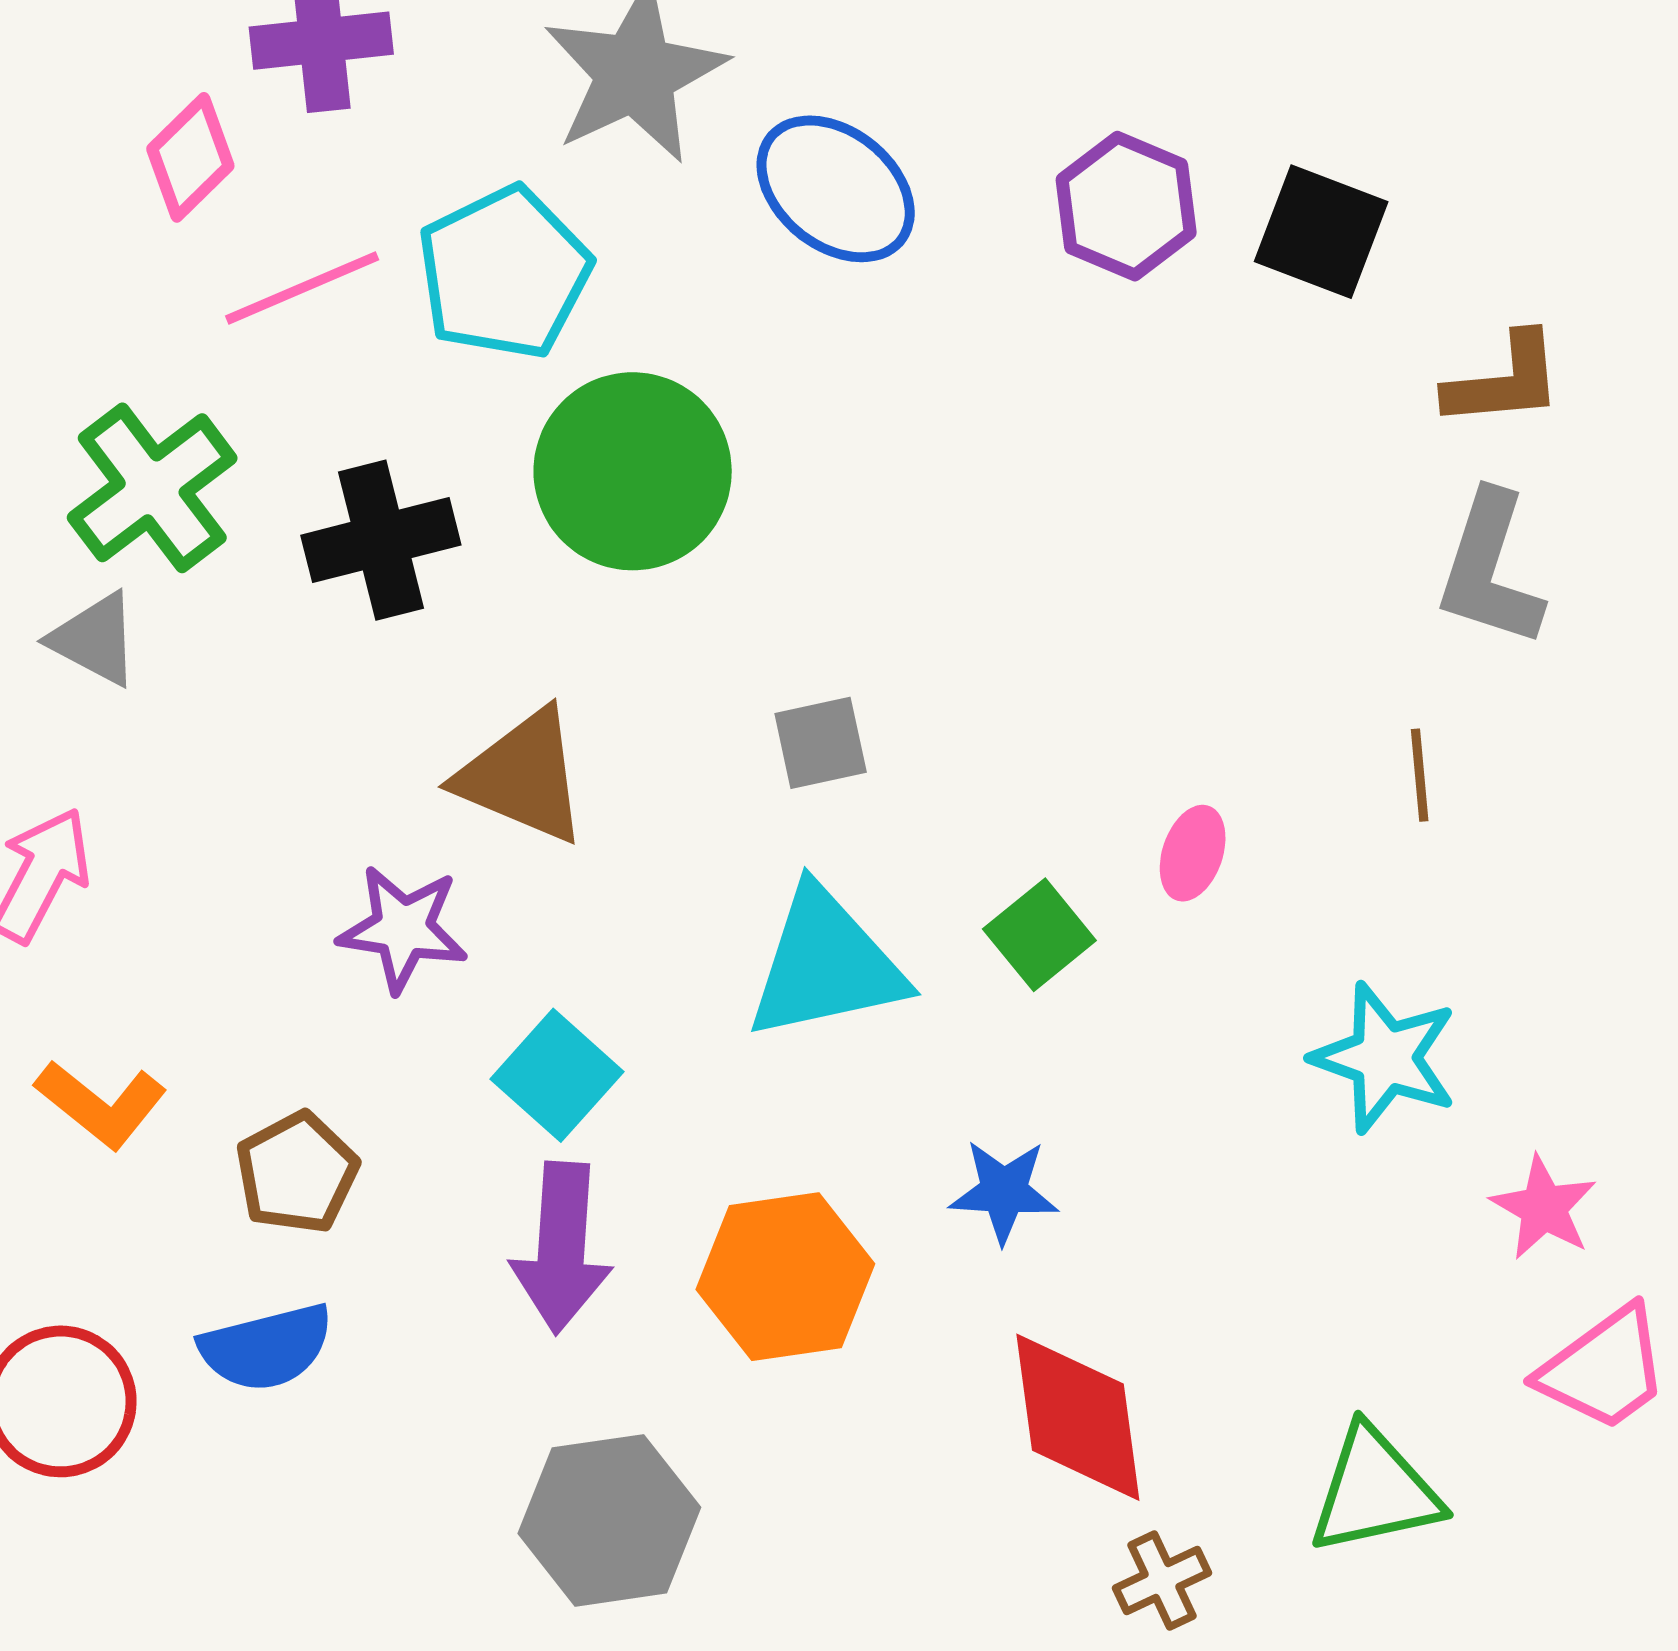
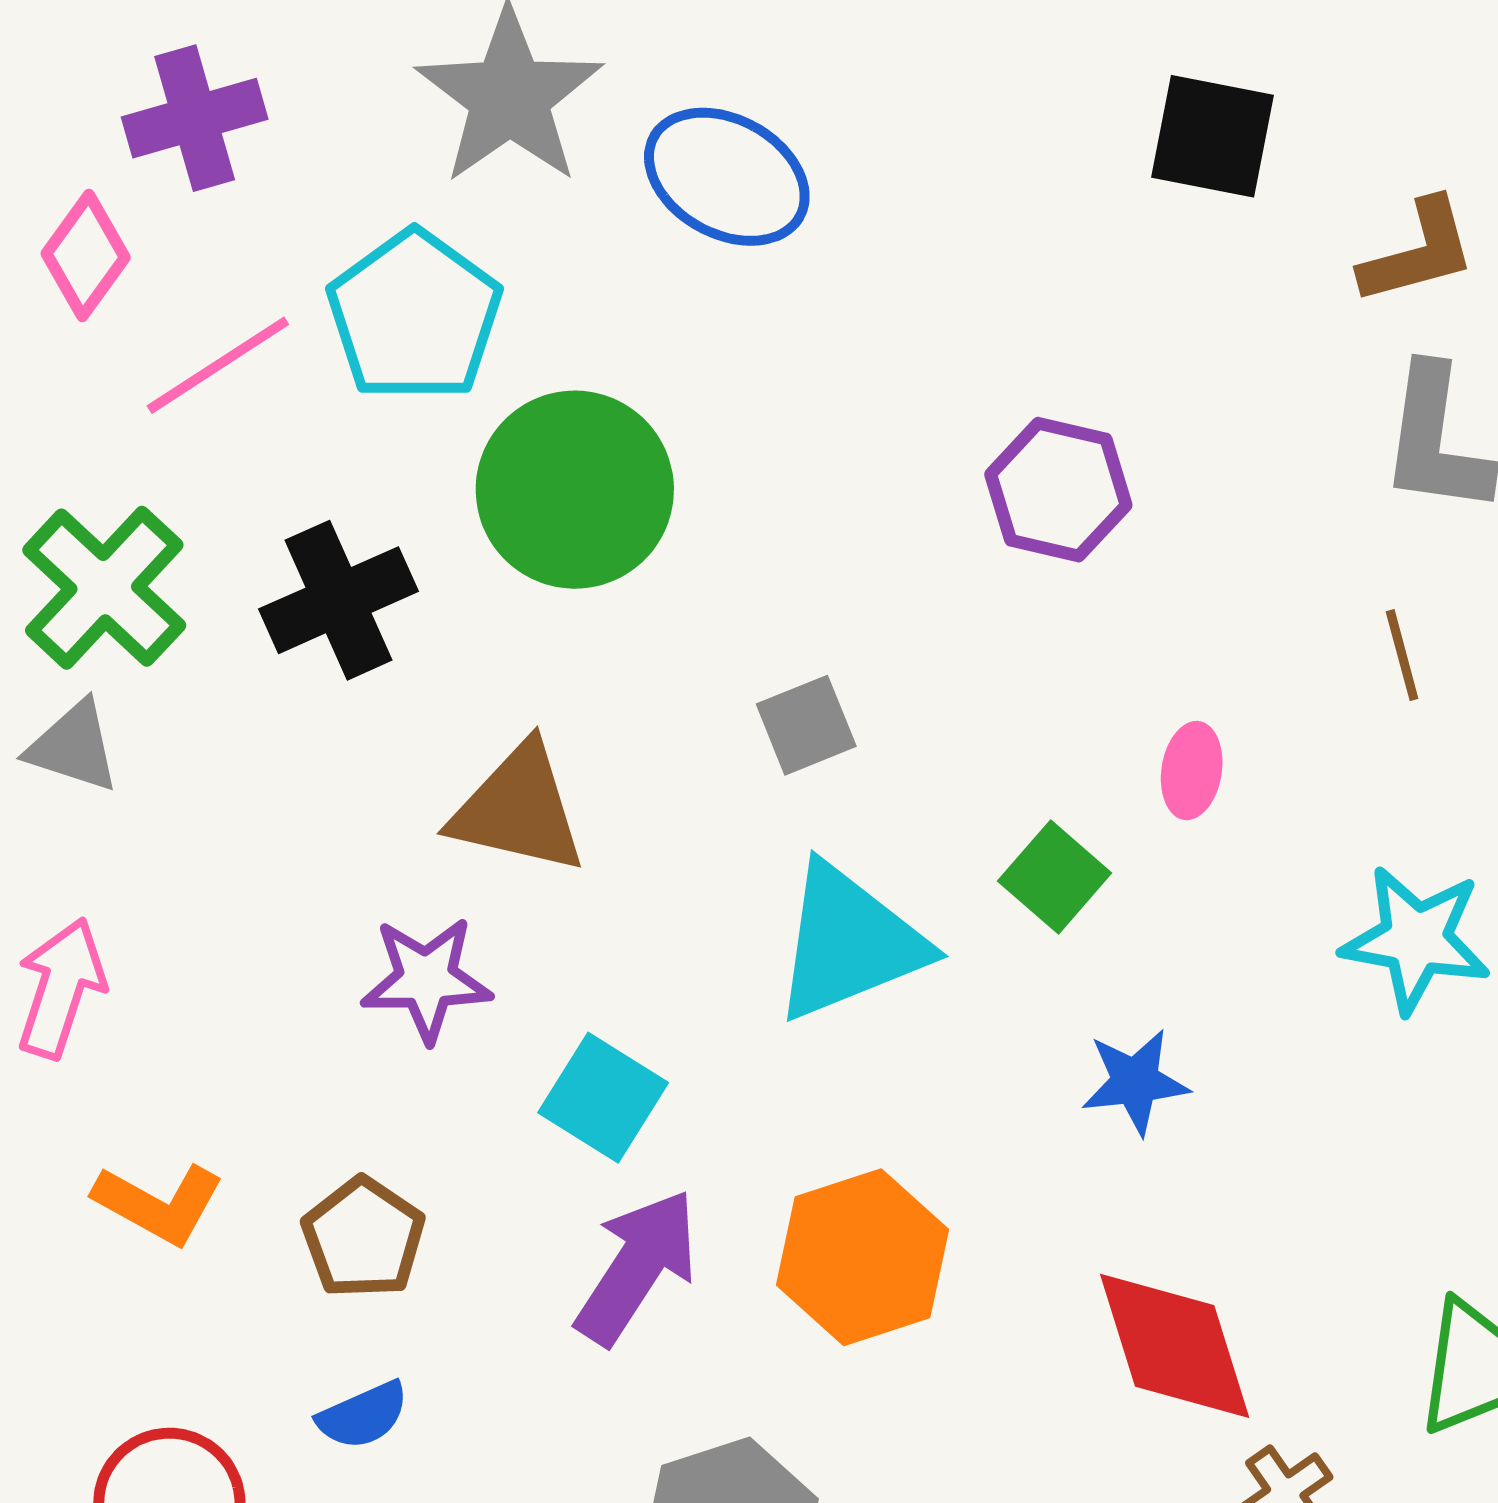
purple hexagon: (1126, 206) -> (1058, 490), moved
blue star: (1004, 1191) -> (1135, 1082), moved
purple arrow: (562, 1248) -> (637, 1267), turned -141
blue semicircle: (266, 1347) -> (363, 1415), size x0.7

